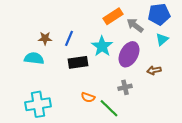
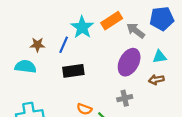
cyan triangle: (162, 39) -> (160, 57), moved, turned 32
cyan star: (102, 46) -> (82, 27), moved

